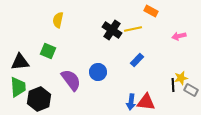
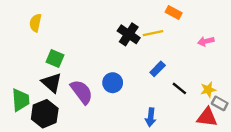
yellow semicircle: (58, 20) -> (35, 23), moved
black triangle: (20, 62) -> (52, 83), moved, turned 48
black line: (173, 85) -> (179, 88), moved, turned -48
red triangle: (146, 102) -> (207, 117), moved

